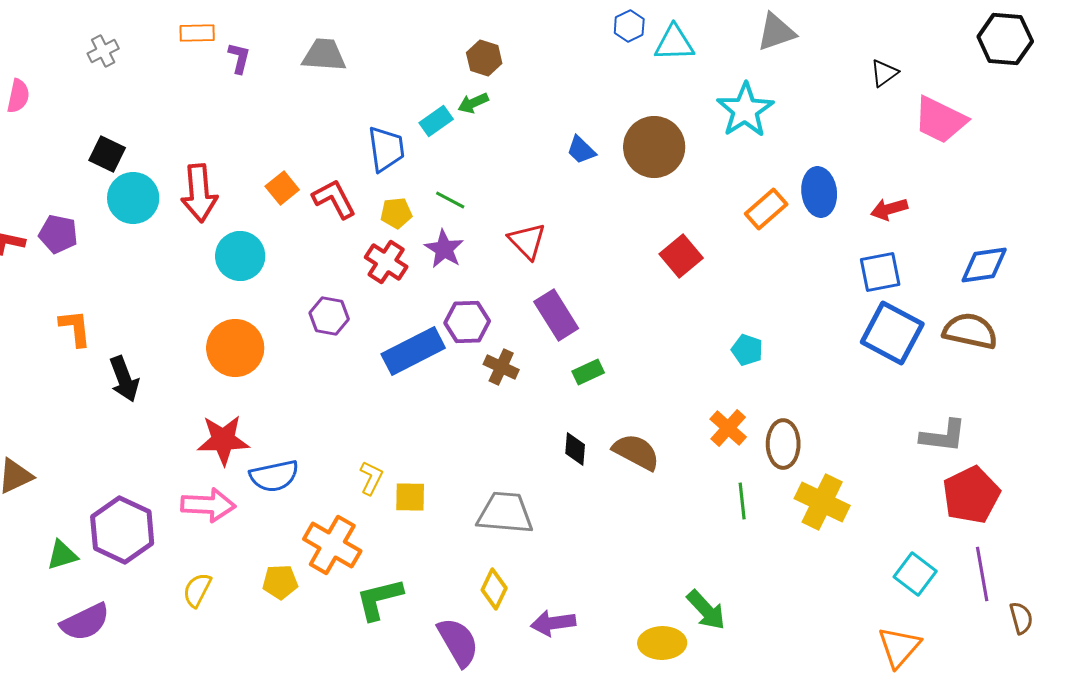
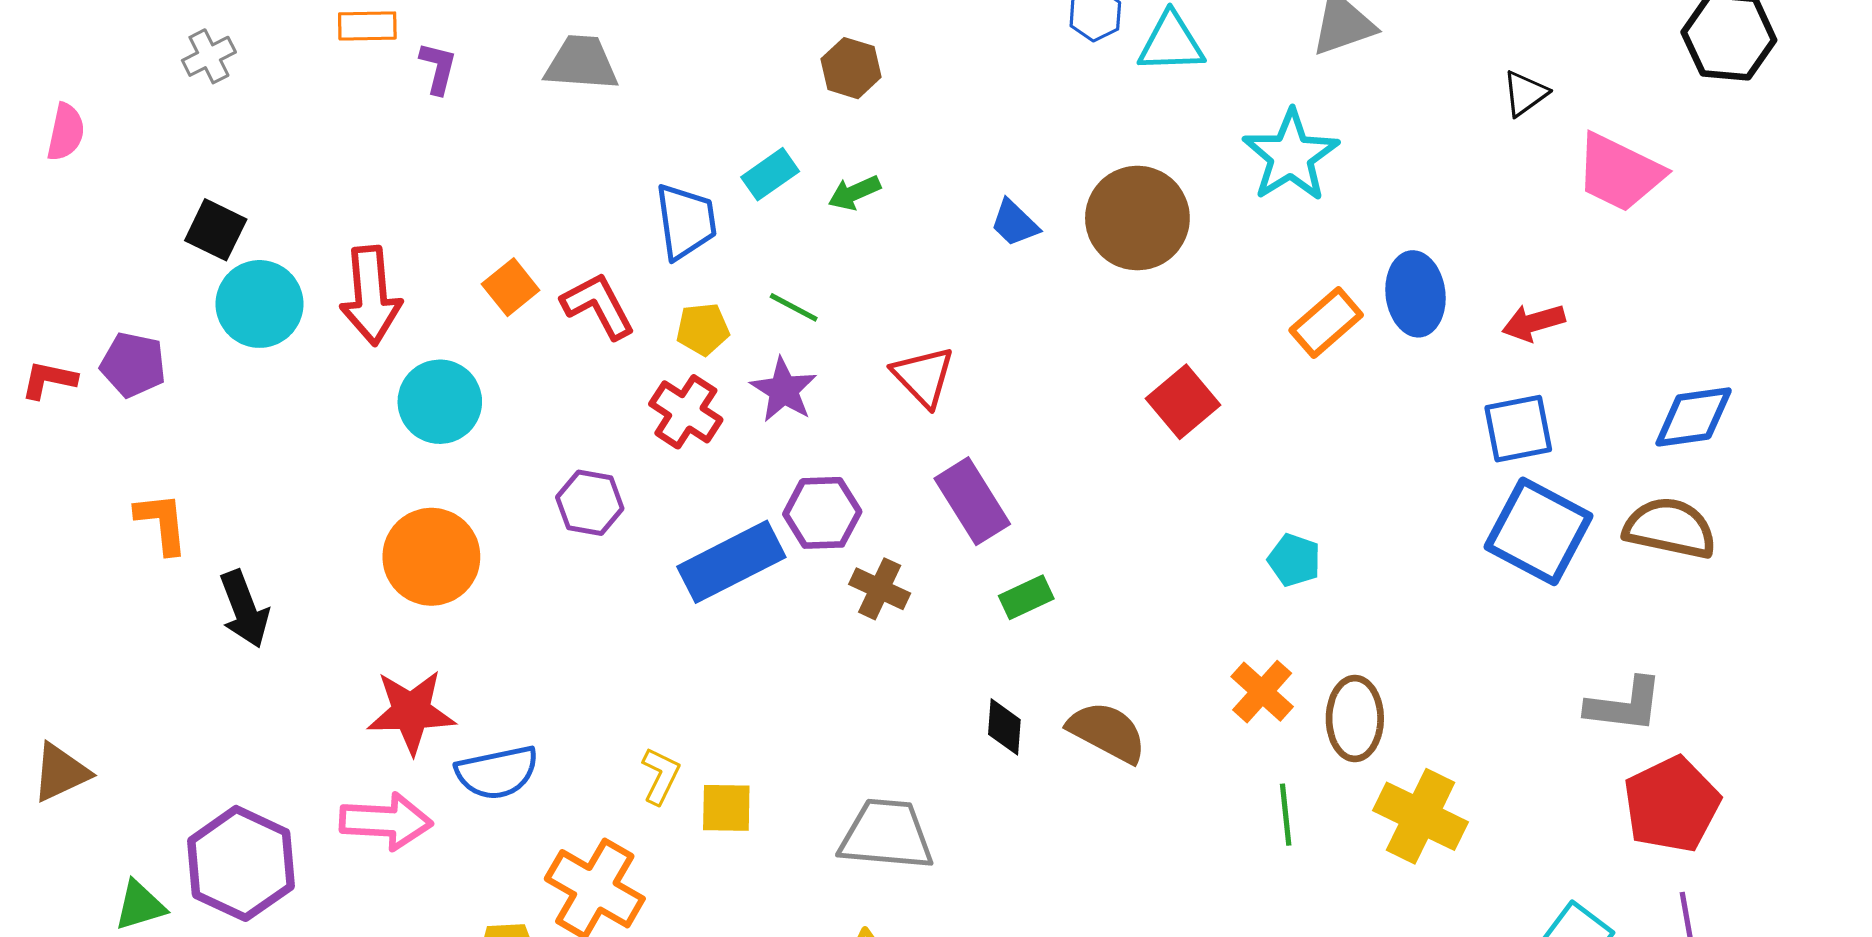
green arrow: (473, 103) -> (854, 193), moved

